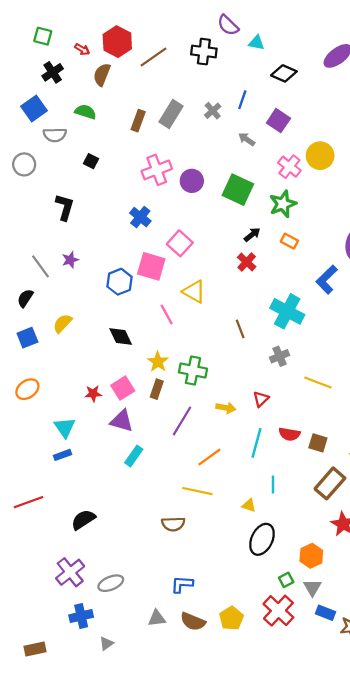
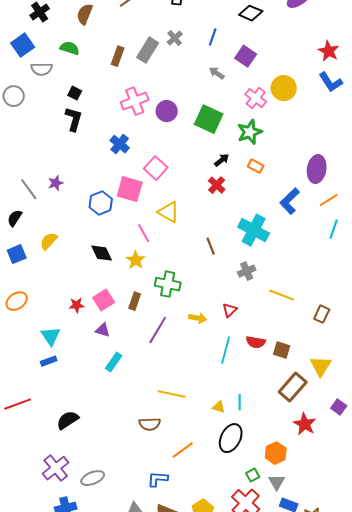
gray cross: (213, 111) -> (175, 38), moved
black L-shape: (65, 207) -> (74, 119), moved
yellow star: (158, 362) -> (136, 260), moved
purple triangle: (122, 421) -> (103, 330), size x0.7
orange line: (209, 457) -> (183, 450), moved
cyan line: (273, 485) -> (240, 402), moved

